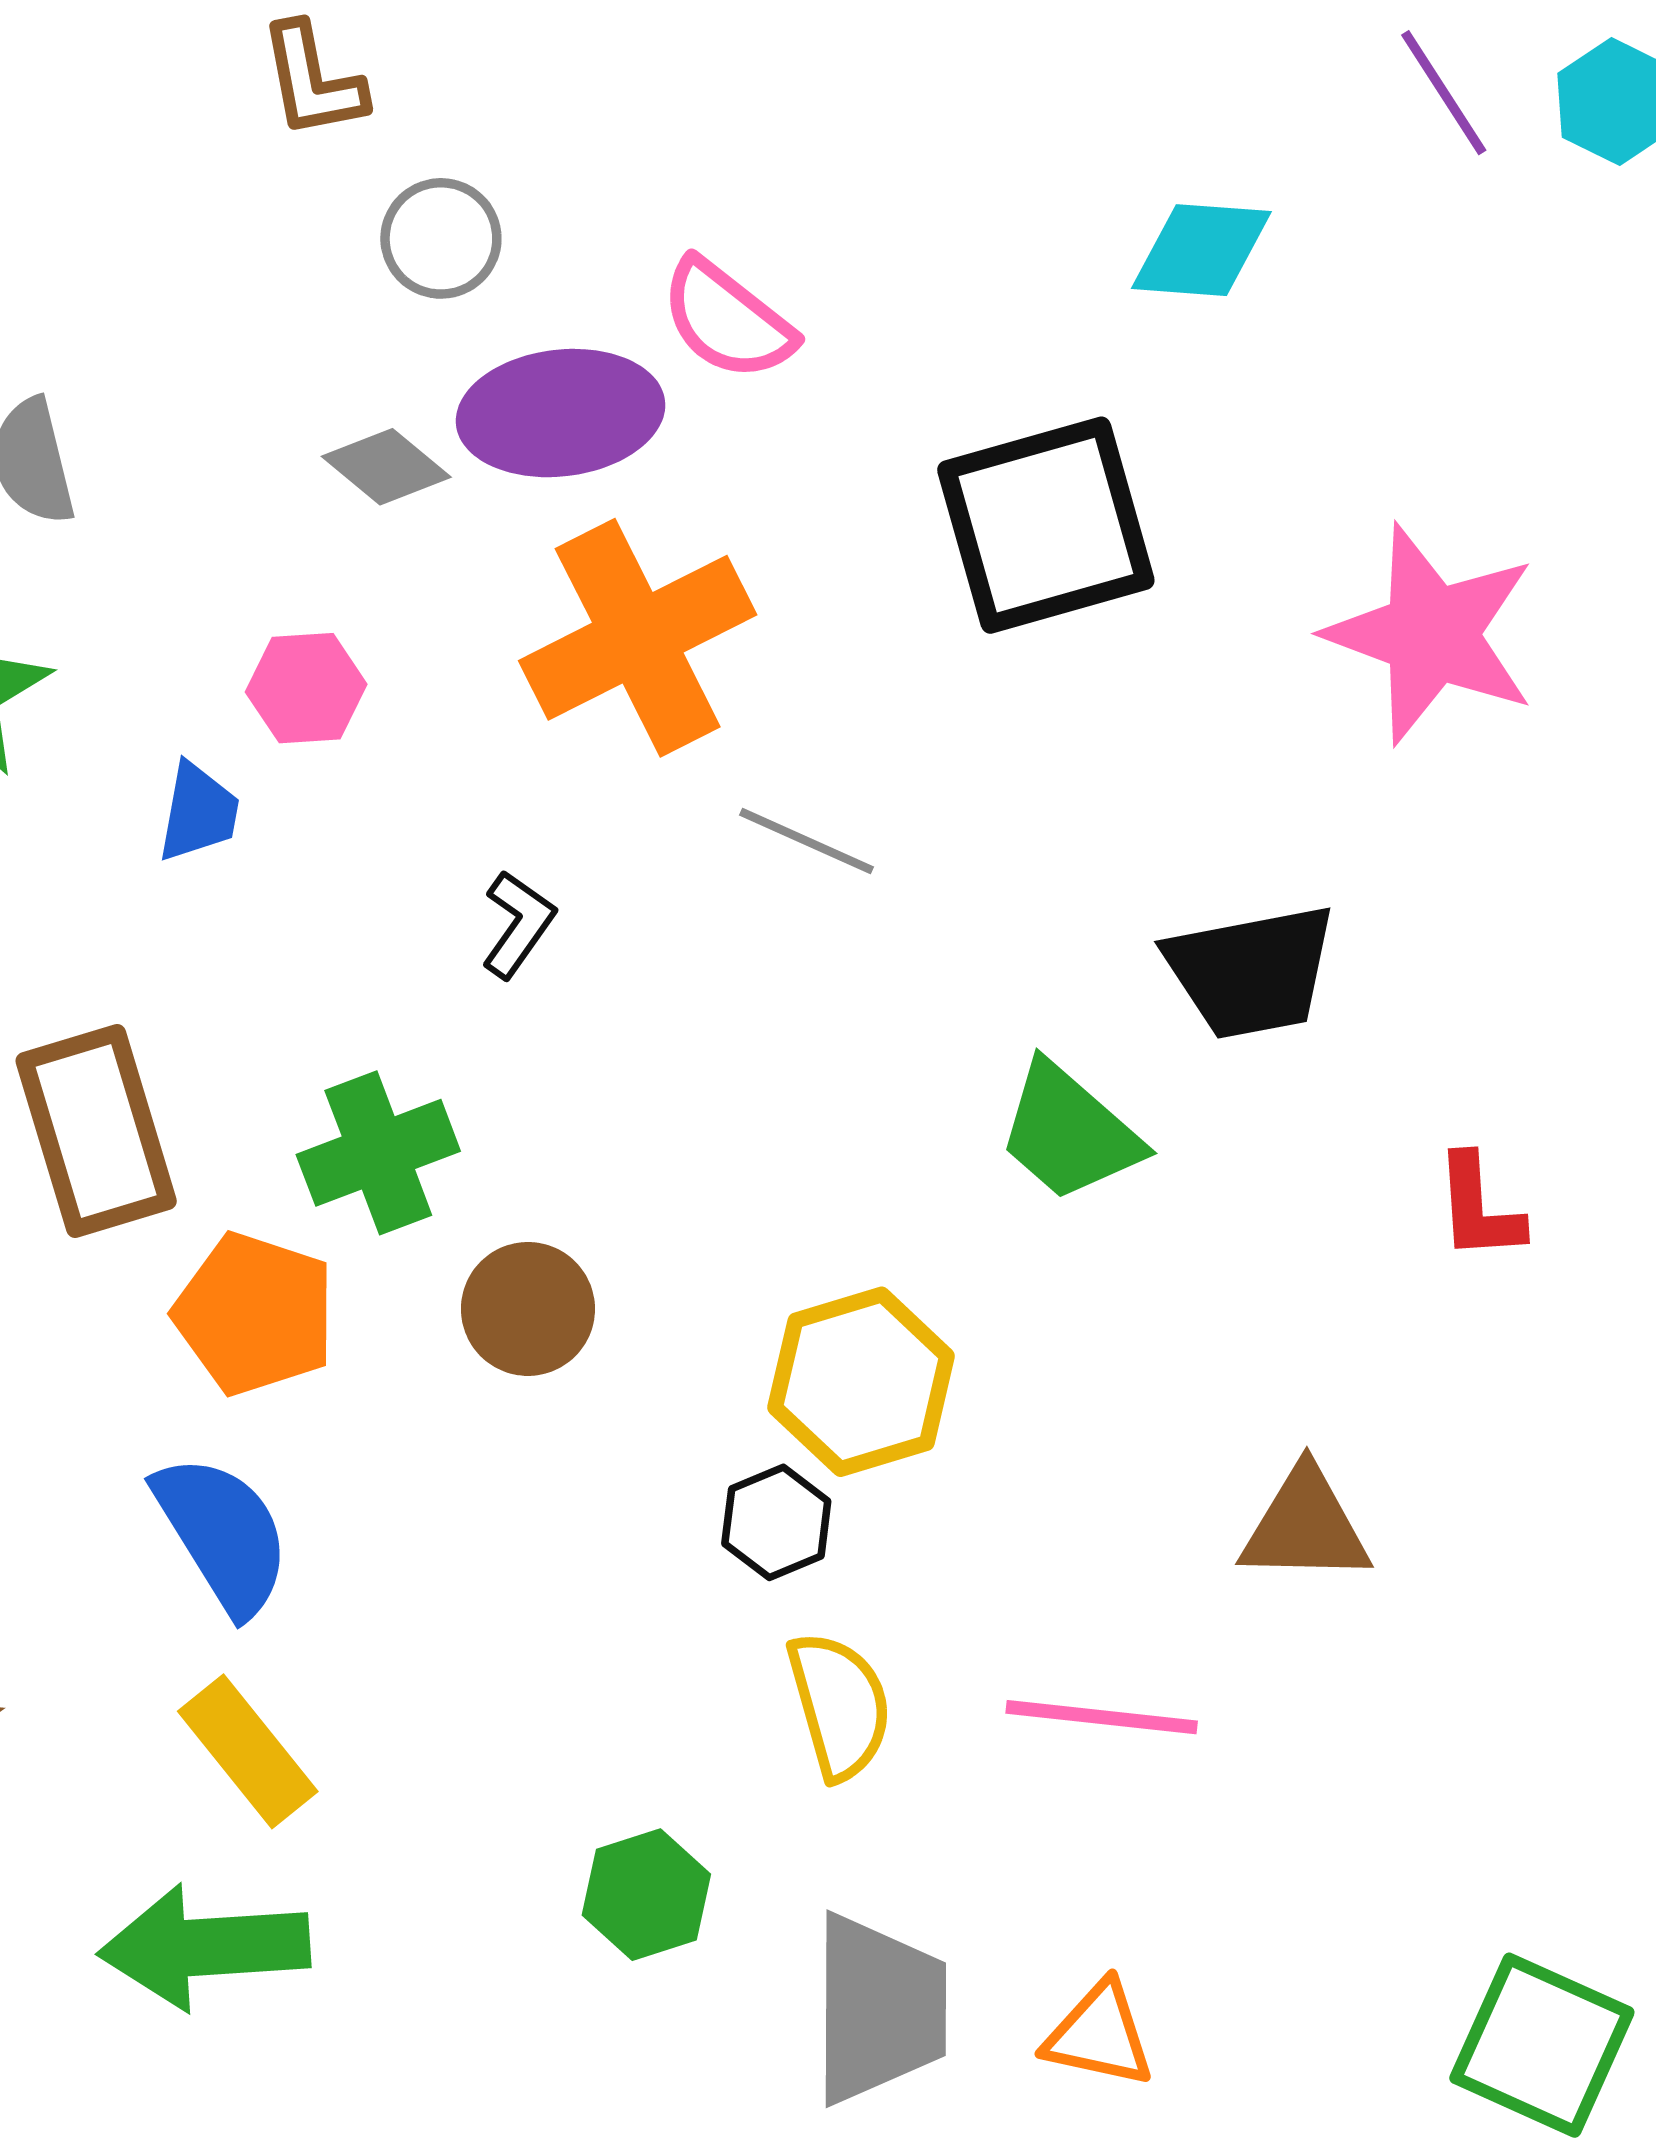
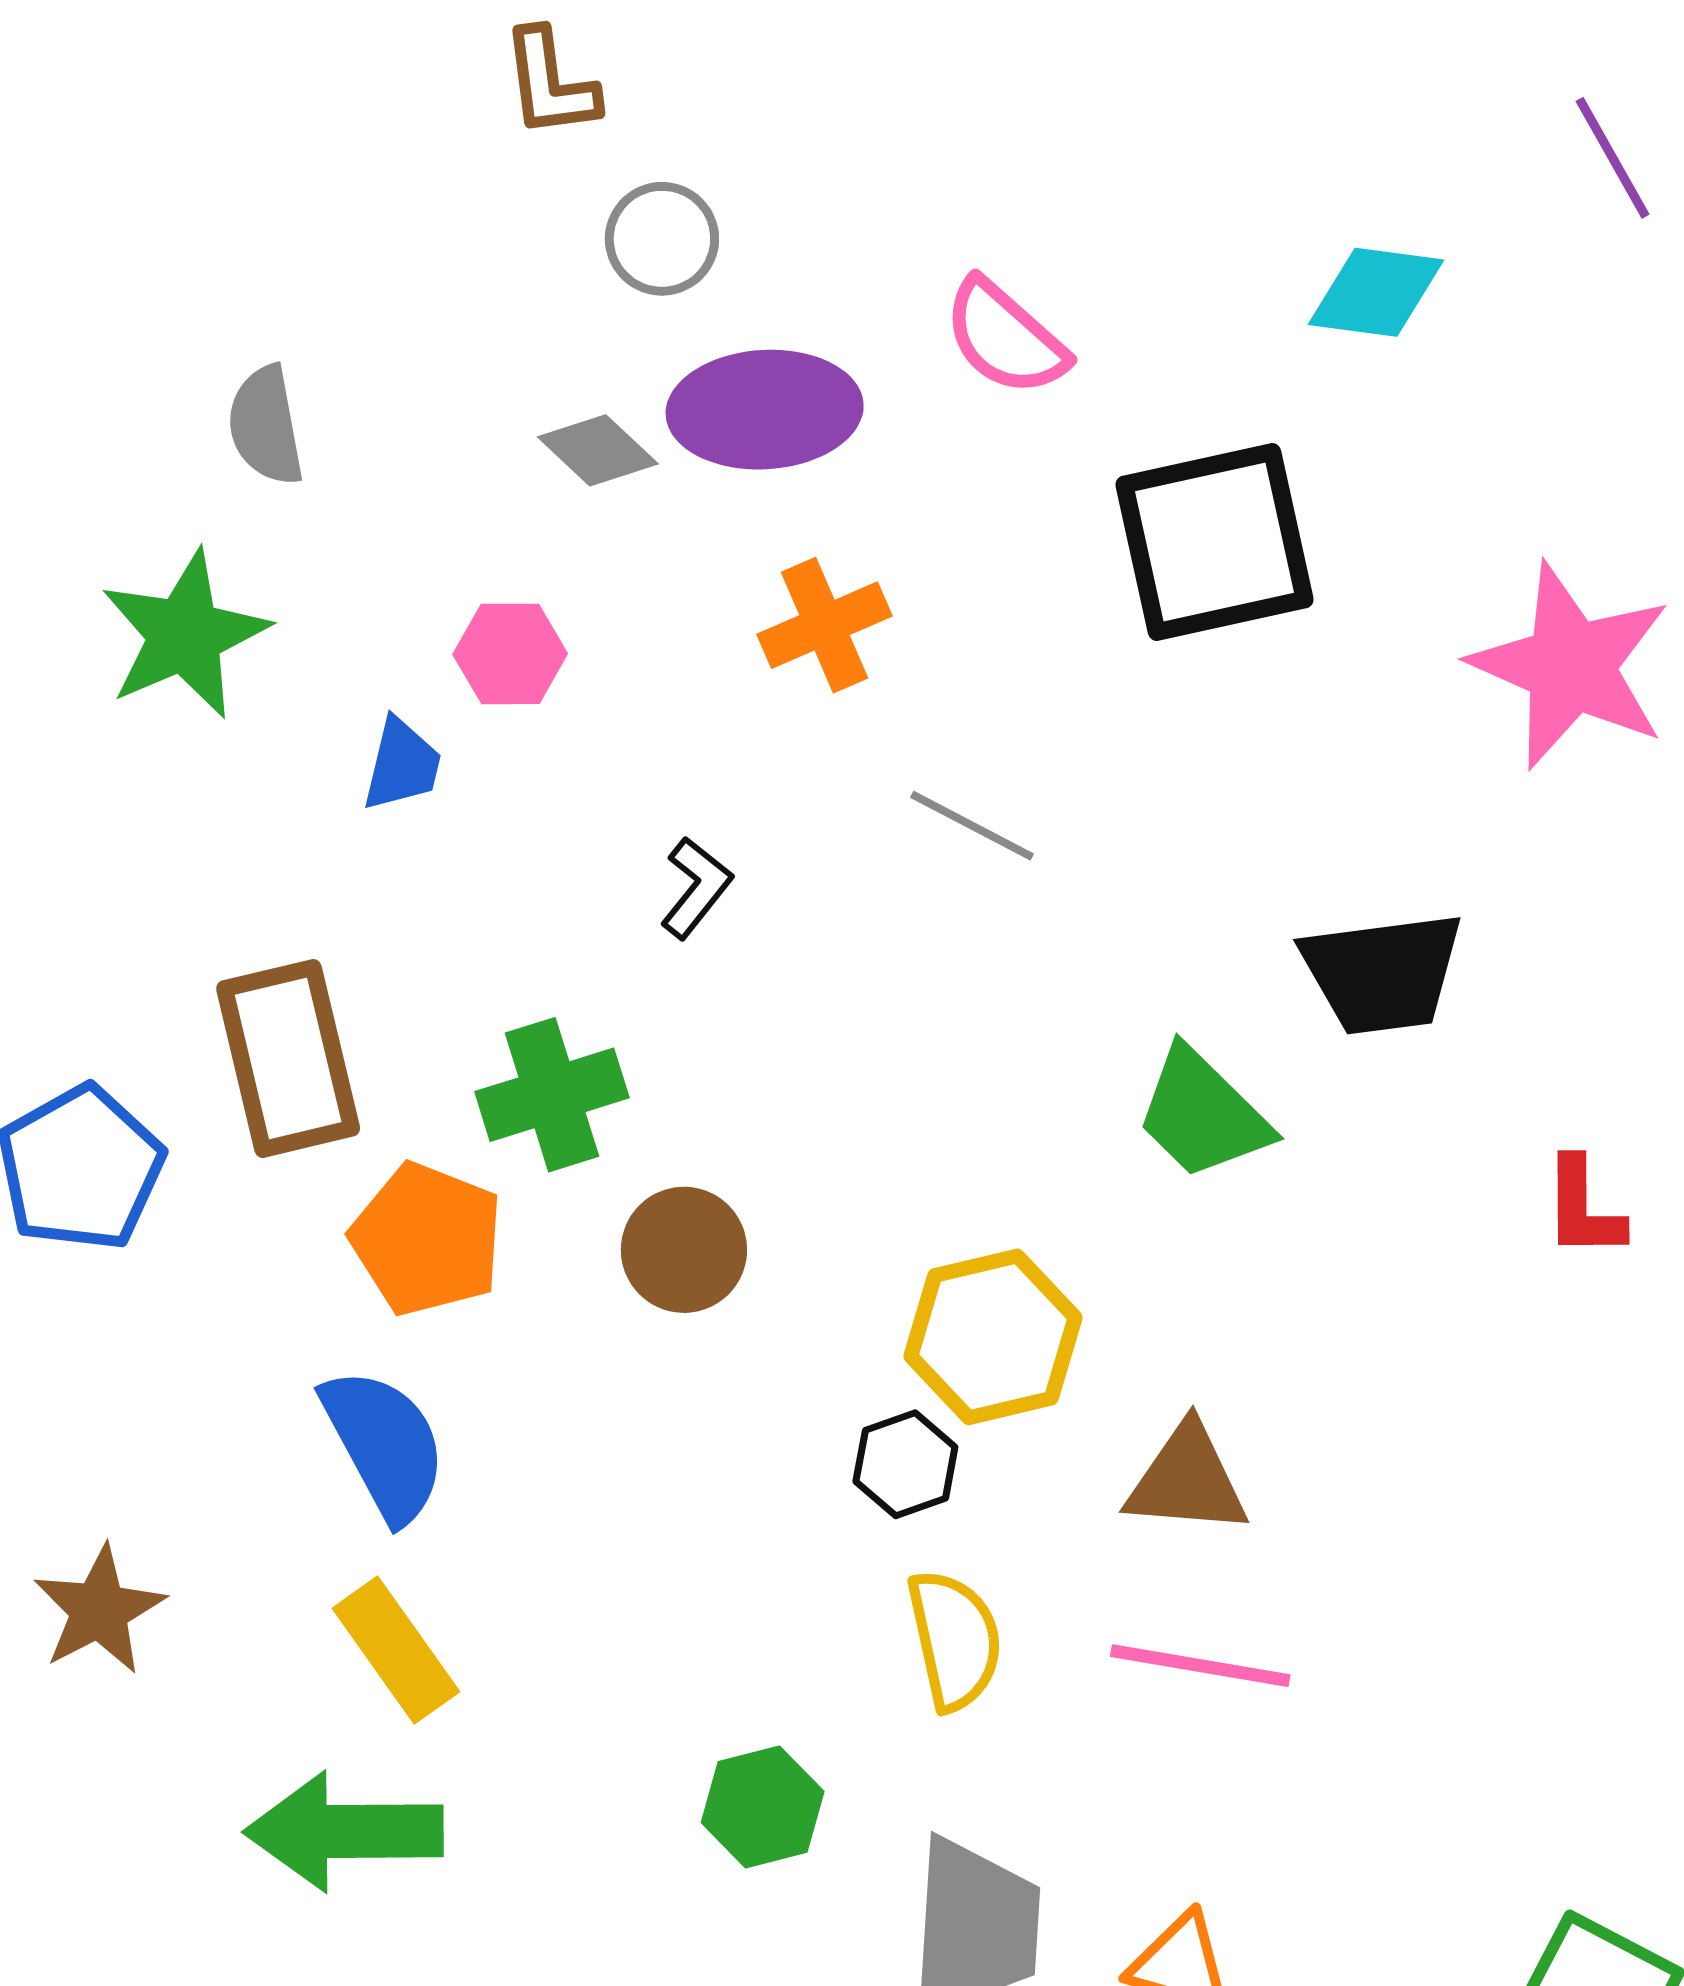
pink semicircle: (727, 320) -> (1005, 338), moved
orange cross: (638, 638) -> (825, 625), size x0.6
brown triangle: (1305, 1526) -> (1187, 1480), moved

